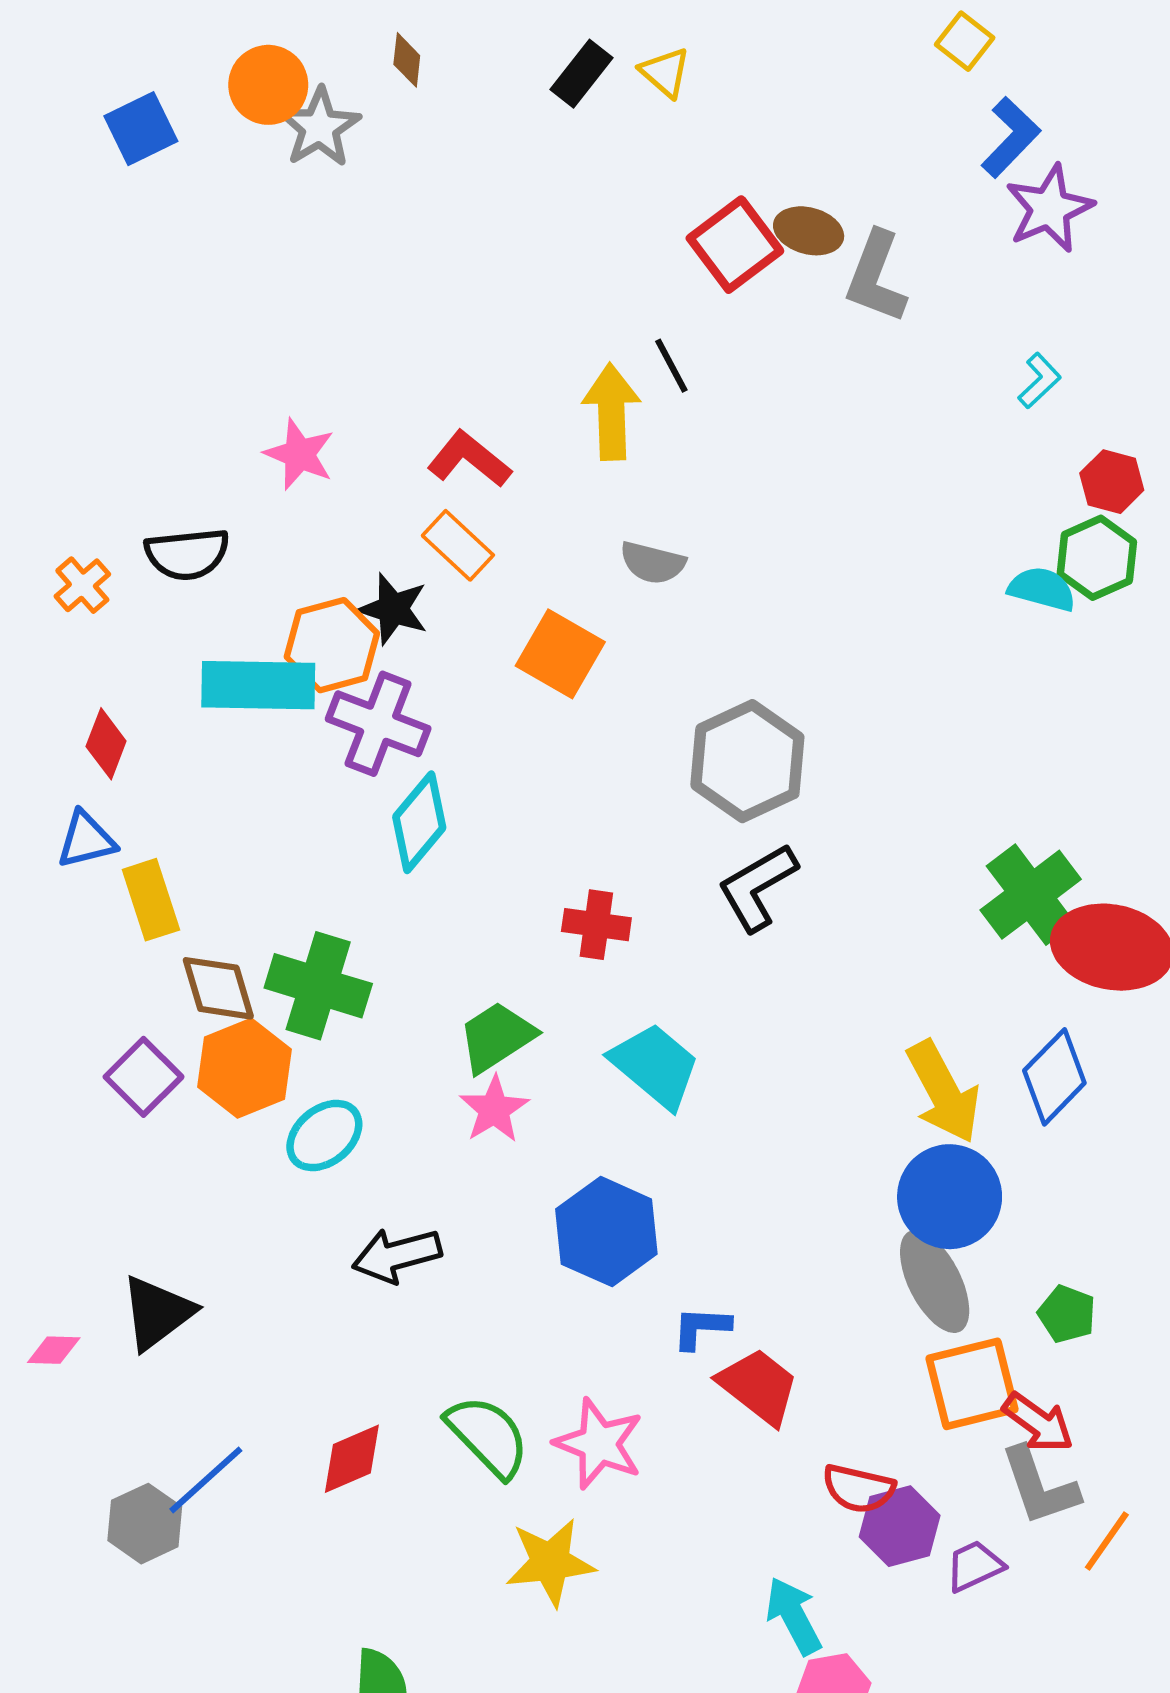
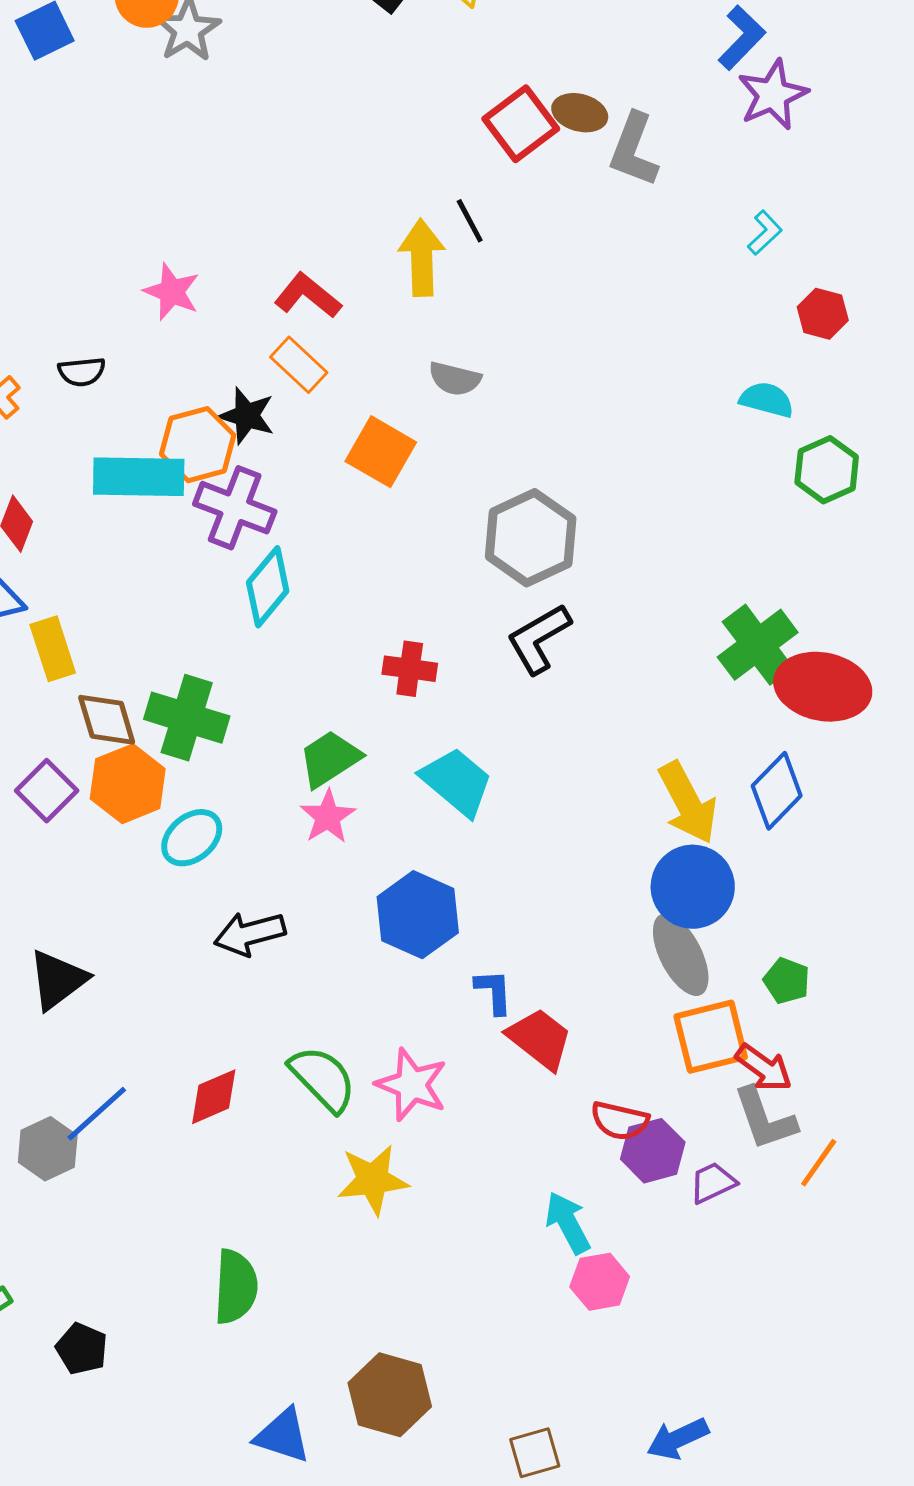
black semicircle: (187, 554) -> (82, 372), size x0.7
green hexagon: (1097, 558) -> (827, 470), moved
blue L-shape: (701, 1328) -> (494, 992), turned 84

